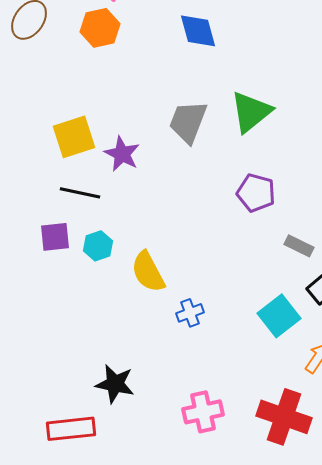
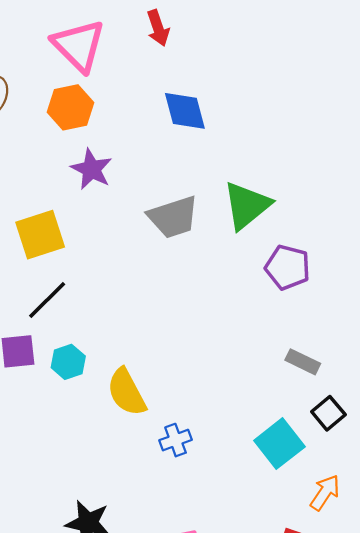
gray trapezoid: (188, 122) -> (173, 217), turned -129
purple star: (122, 154) -> (92, 169), moved
black line: (80, 193) -> (47, 300), turned -57
purple pentagon: (256, 193) -> (288, 267), moved

